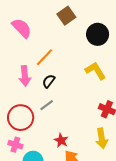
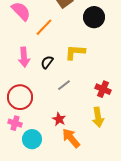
orange line: (45, 57) -> (44, 27), moved
yellow L-shape: (95, 71) -> (75, 52), moved, turned -55
gray line: (47, 105) -> (64, 85), moved

